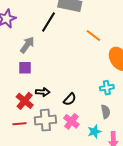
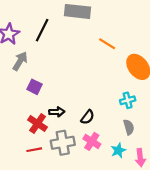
black line: (48, 22) -> (42, 30), moved
gray arrow: (27, 45) -> (20, 61), moved
purple square: (25, 68) -> (35, 87), turned 32

